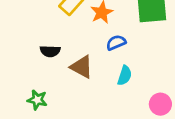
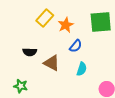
blue semicircle: (116, 43) -> (76, 46), turned 152

